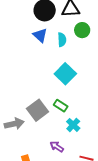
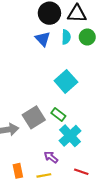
cyan semicircle: (62, 40) -> (66, 37), moved
cyan cross: (73, 125) -> (70, 136), size x1.5

